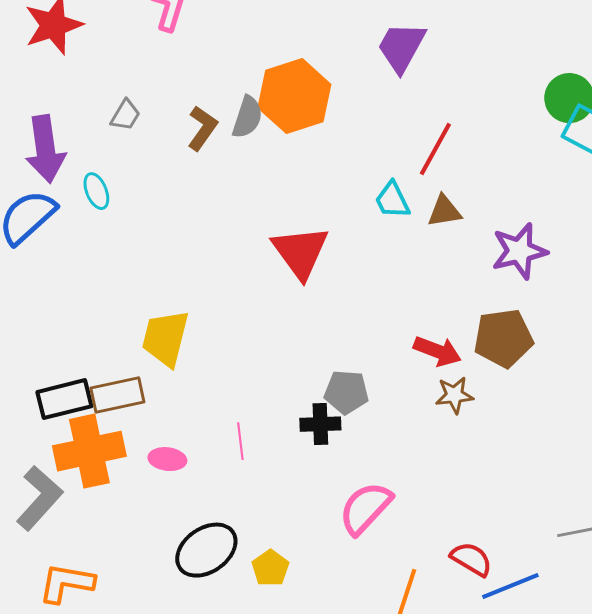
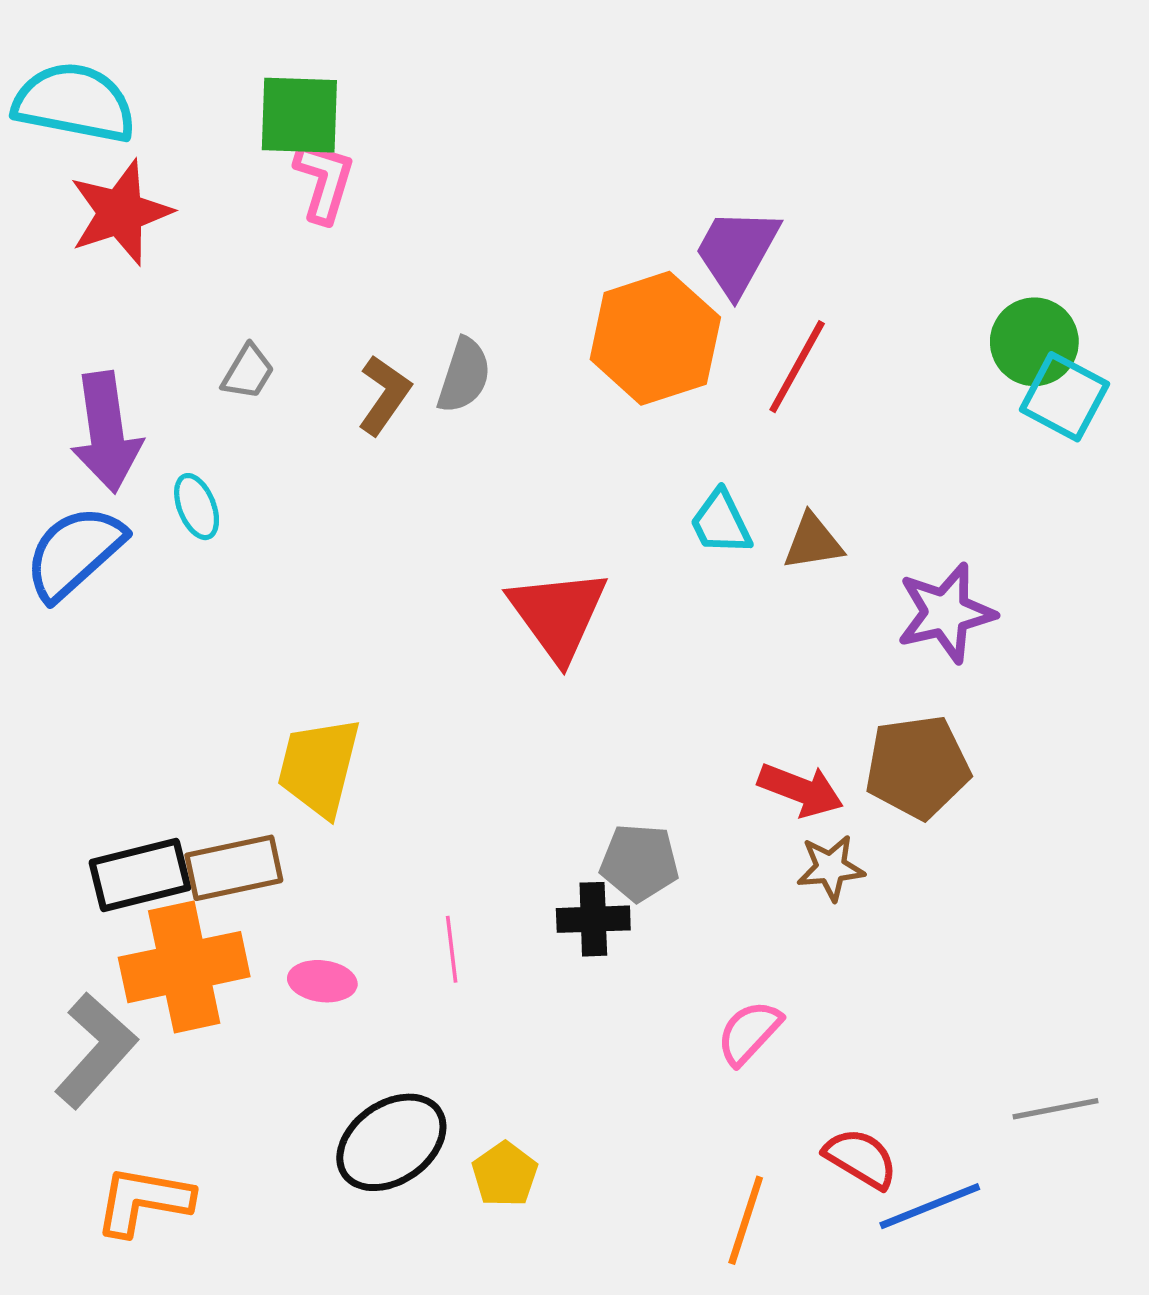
orange hexagon: (294, 96) -> (655, 338), moved
red line: (435, 149) -> (797, 367), moved
pink semicircle: (365, 508) -> (749, 1033), moved, size x0.7

